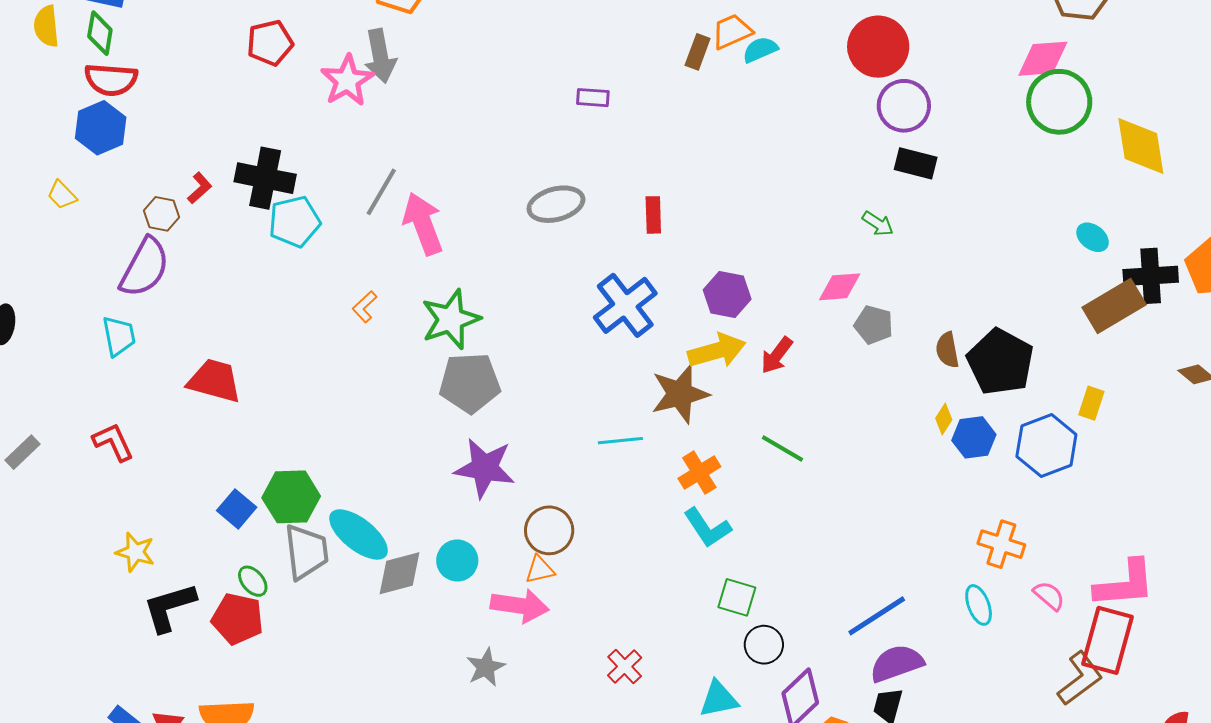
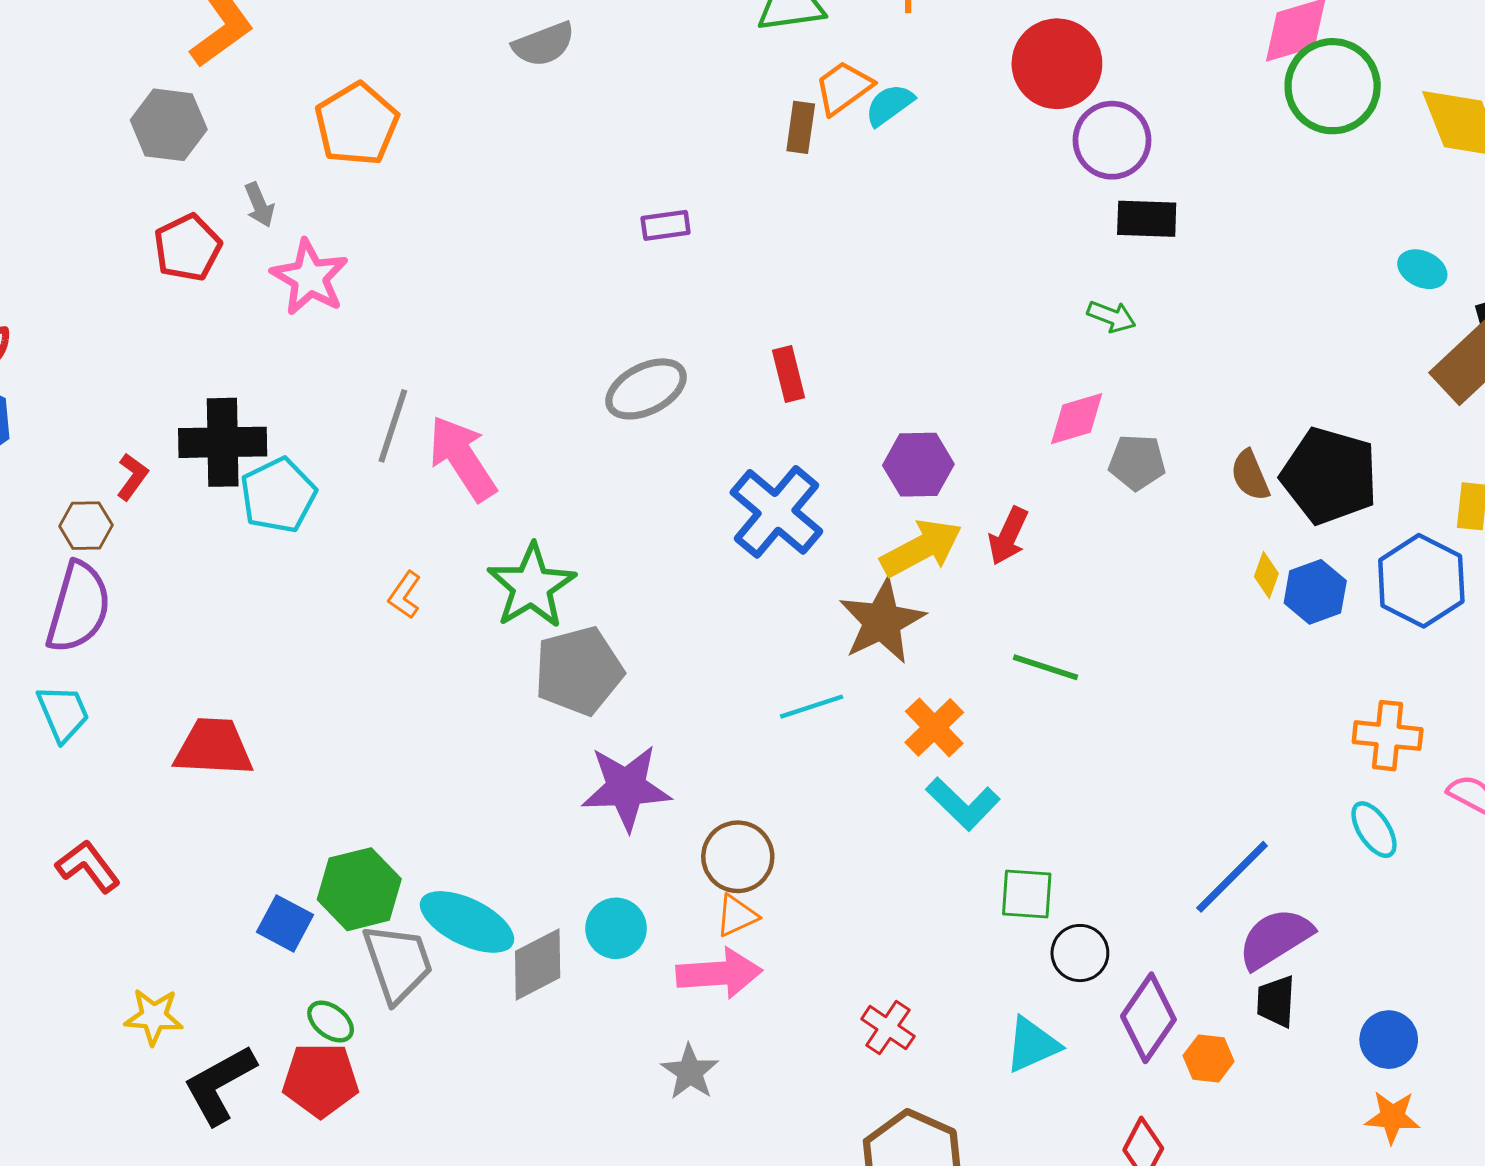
gray arrow: (380, 56) -> (259, 205), moved, size x0.6

